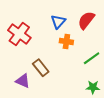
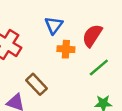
red semicircle: (86, 20) -> (92, 36), moved

